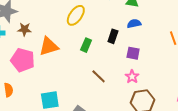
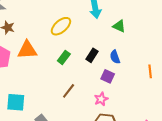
blue semicircle: (134, 24) -> (115, 57), moved, turned -112
brown line: (99, 76) -> (69, 91), turned 70

